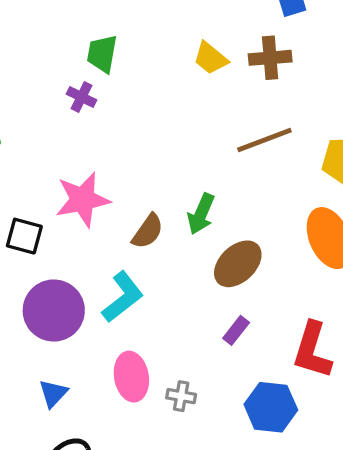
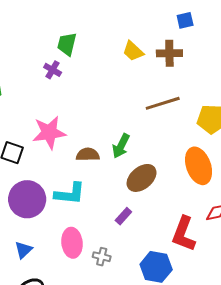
brown semicircle: (148, 231) -> (88, 155), turned -130
cyan L-shape: (123, 297) -> (70, 194), turned 40
purple rectangle: (236, 330) -> (123, 216), moved

